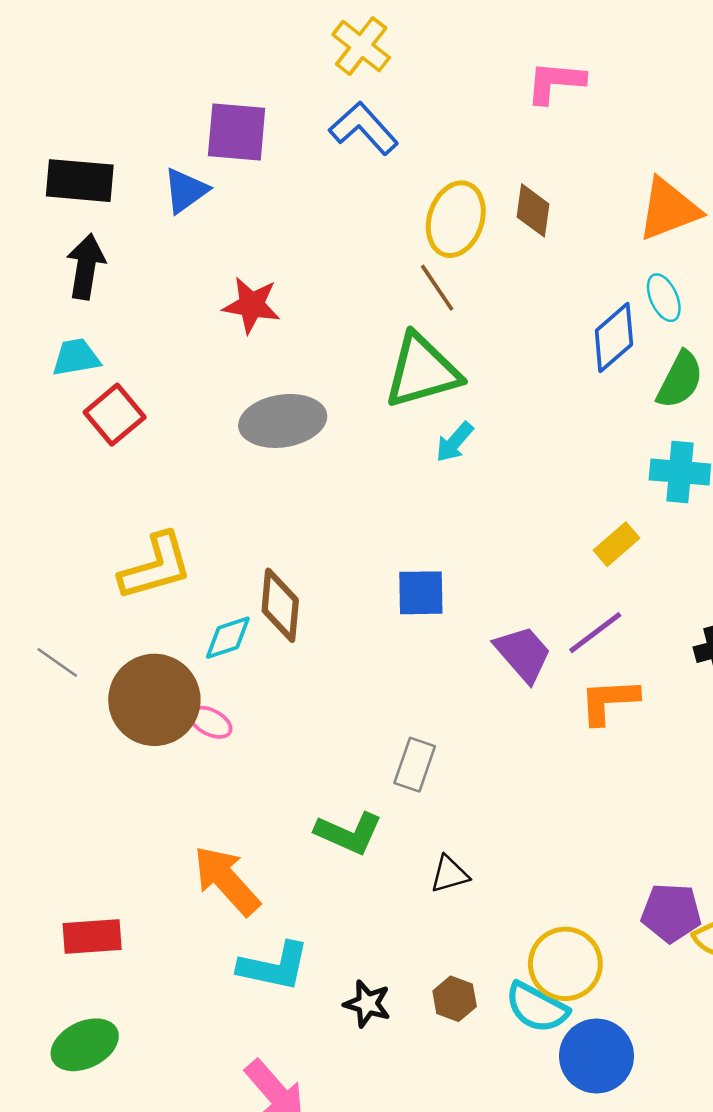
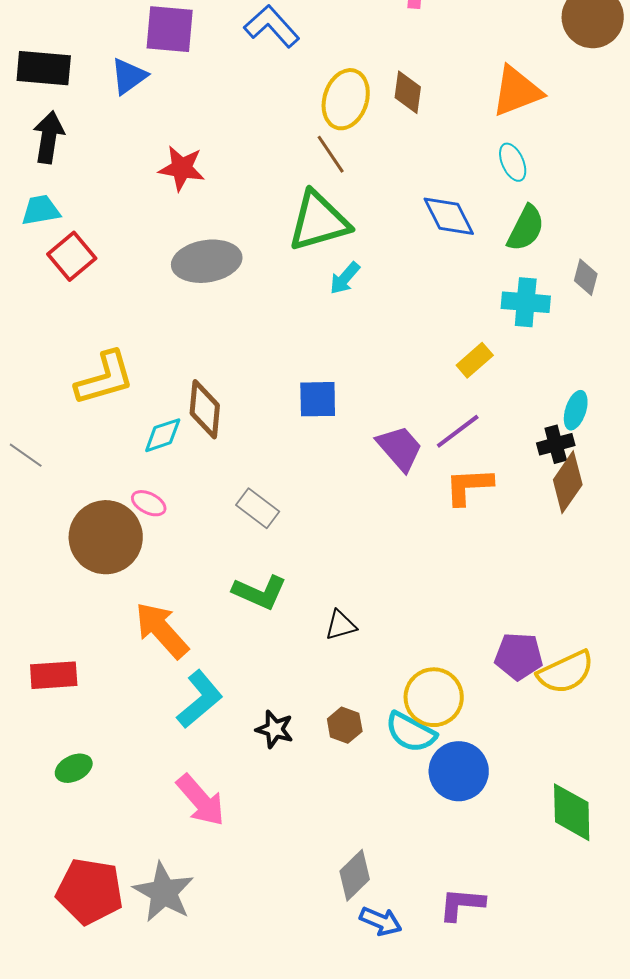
blue diamond: (614, 337) -> (449, 216), moved, turned -76
brown circle: (154, 700) -> (106, 537), moved
gray rectangle: (415, 765) -> (258, 508), moved, turned -72
cyan L-shape: (274, 966) -> (200, 699), turned -52
green ellipse: (85, 1045) -> (74, 768), moved, size x0.7

